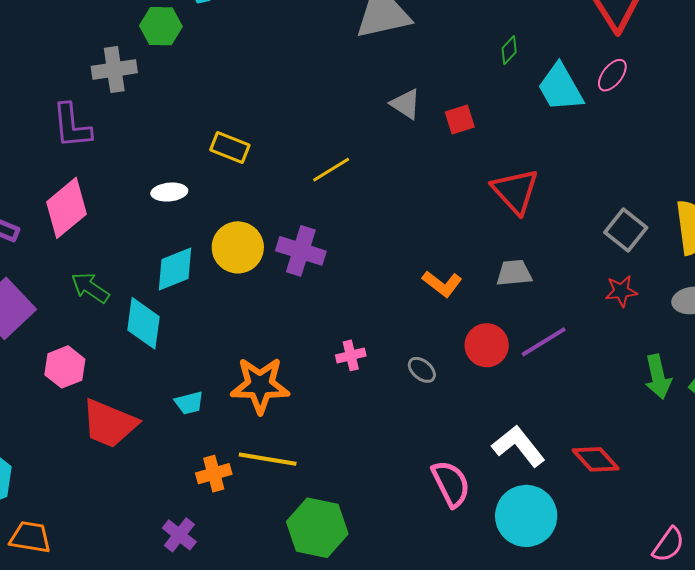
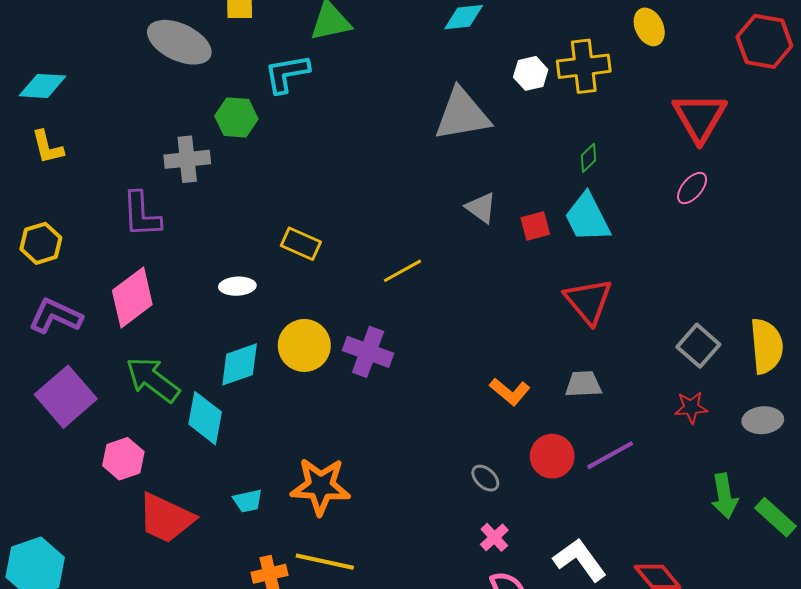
cyan trapezoid: (560, 88) -> (587, 218), moved
green arrow: (90, 288) -> (153, 380), size x1.4
pink cross: (351, 355) -> (494, 537), moved, turned -32

